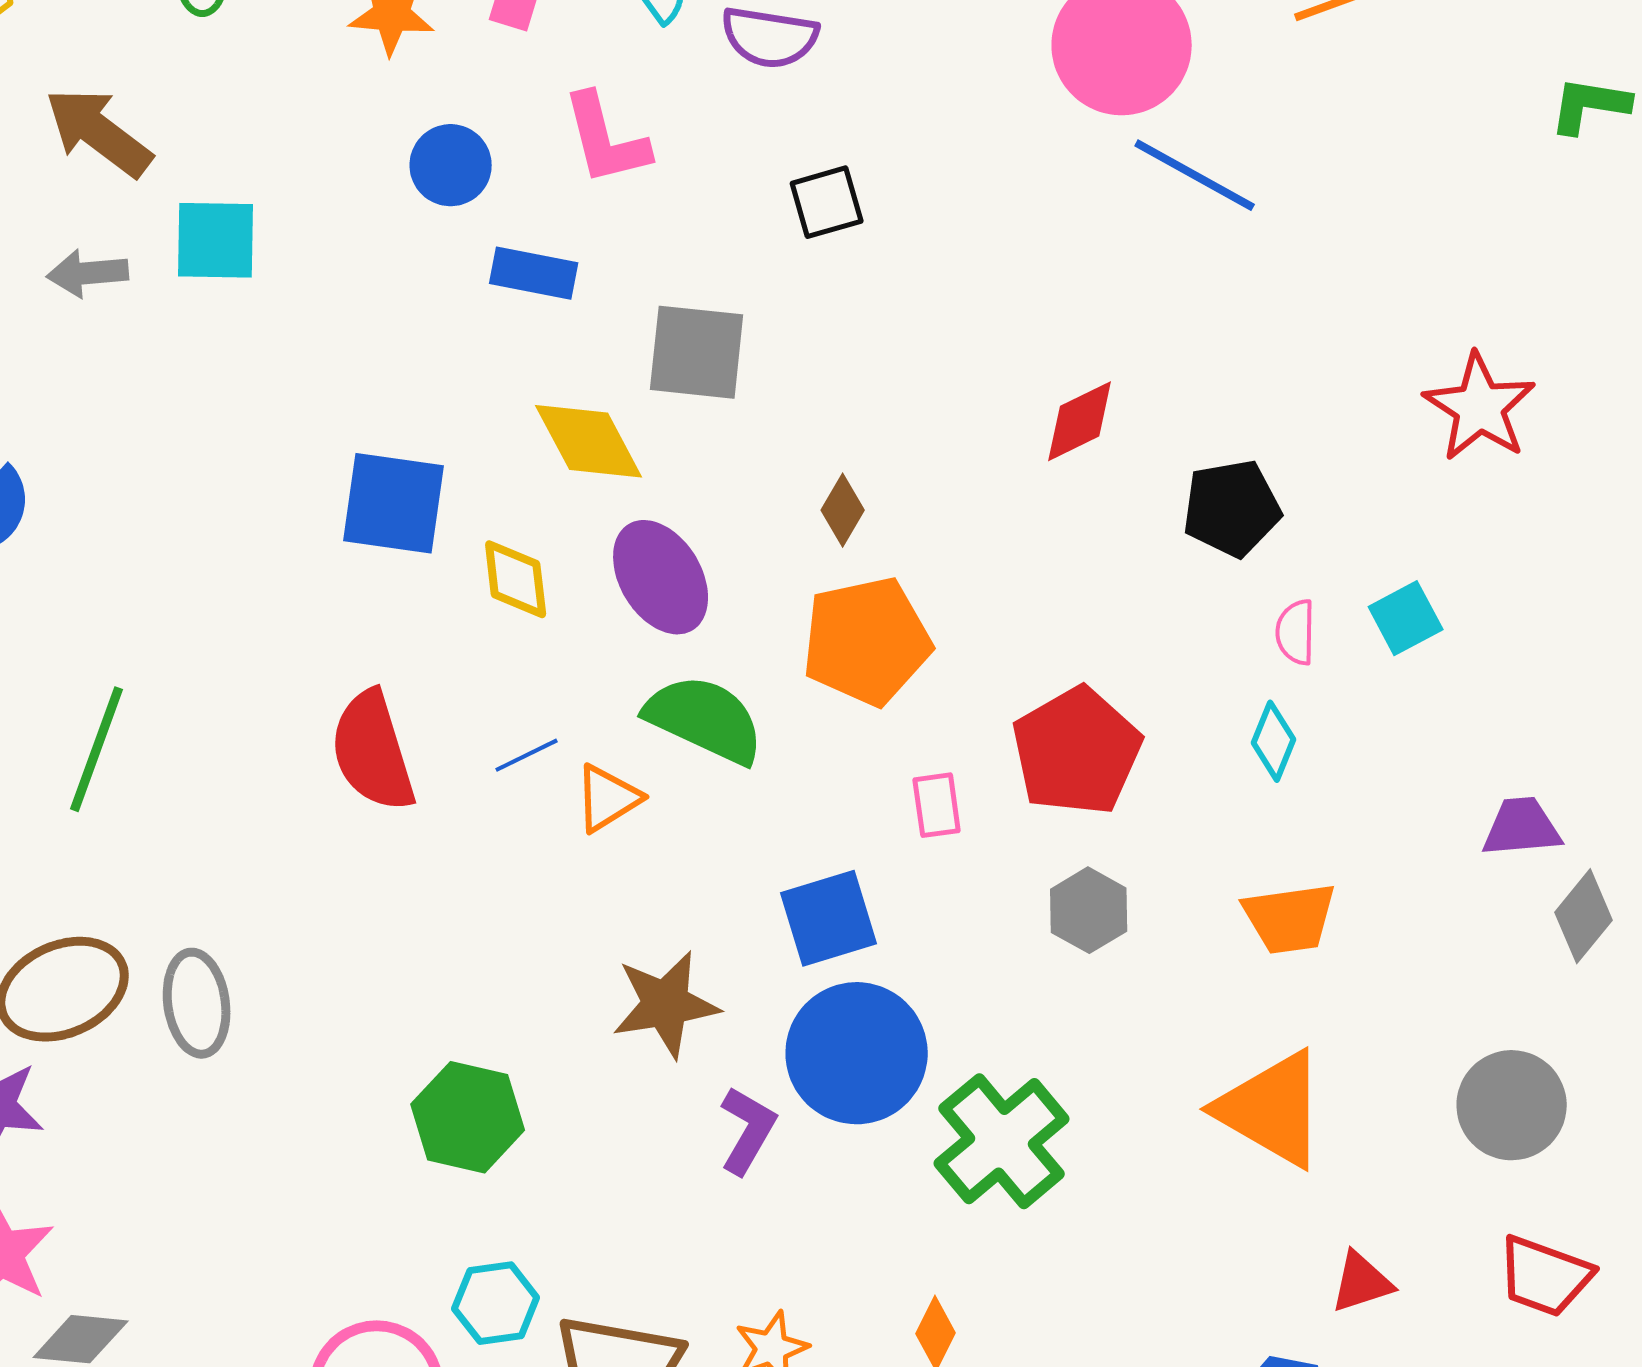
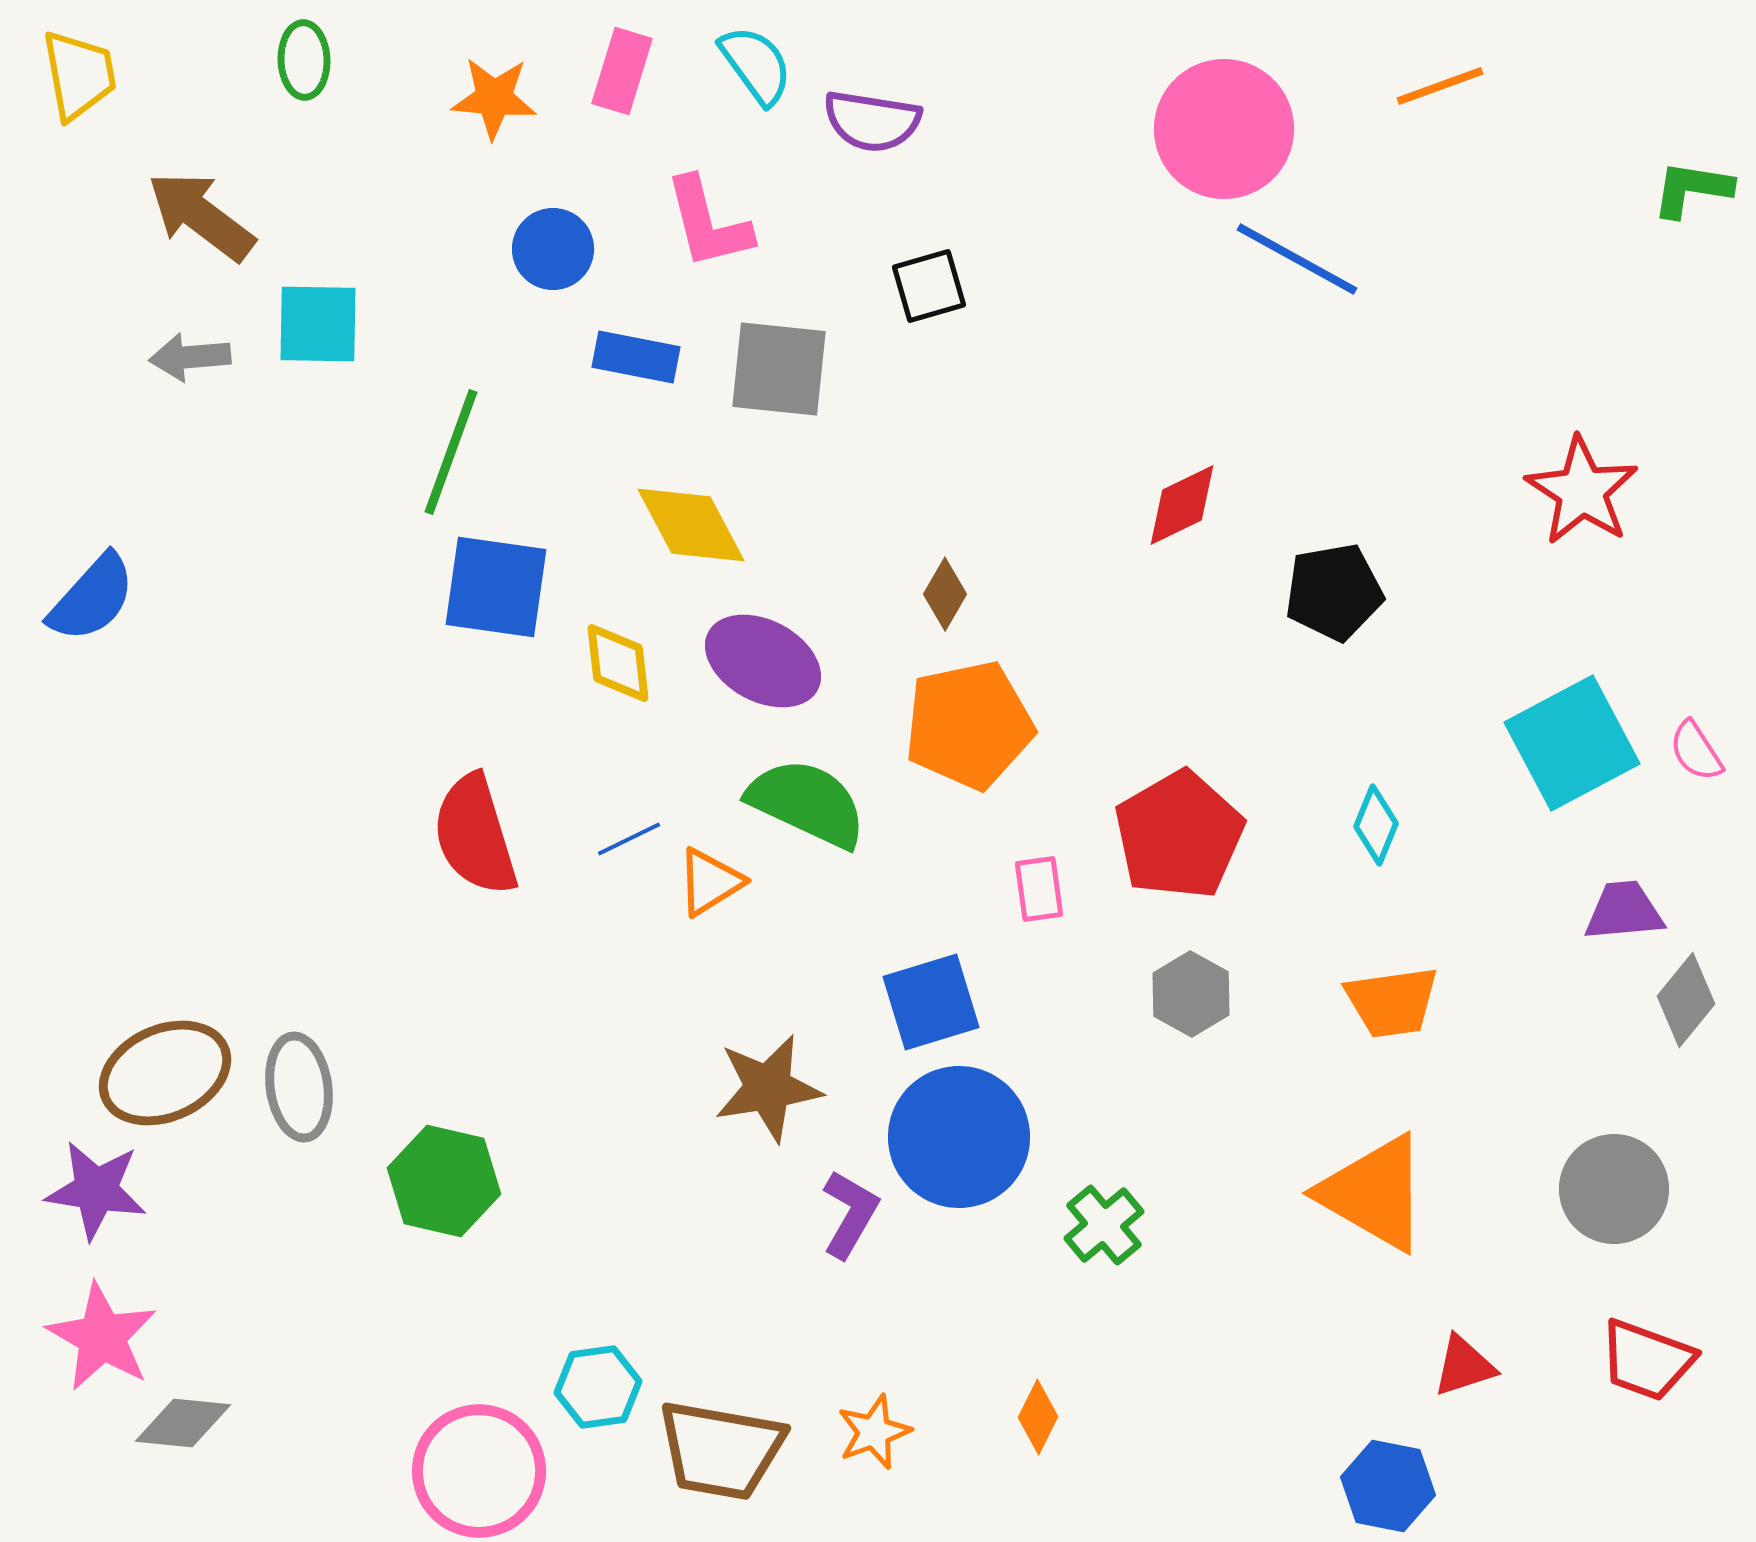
gray square: (697, 352) -> (779, 369), moved
purple ellipse: (661, 577) -> (763, 661), turned -31
cyan square: (1406, 618) -> (1572, 743), moved, size x1.8
pink semicircle: (1296, 632) -> (1696, 751), moved, turned -34
green line: (97, 749) -> (451, 452), moved
green hexagon: (468, 1117) -> (444, 1181), moved
green cross: (1002, 1141) -> (1104, 1225), size x0.6

